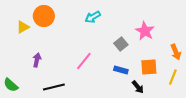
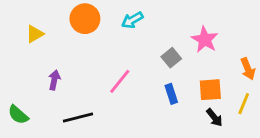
orange circle: (44, 16) -> (85, 19), moved
blue rectangle: (121, 70) -> (171, 94), turned 56
black arrow: (138, 87) -> (214, 118), moved

